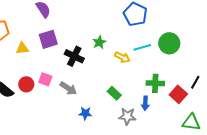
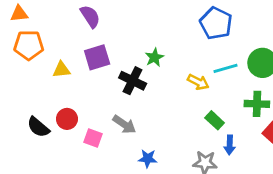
green star: (99, 42) -> (154, 57), moved
pink square: (45, 79) -> (93, 138), moved
green cross: (155, 83) -> (257, 104), moved
green rectangle: (114, 93) -> (215, 120), moved

